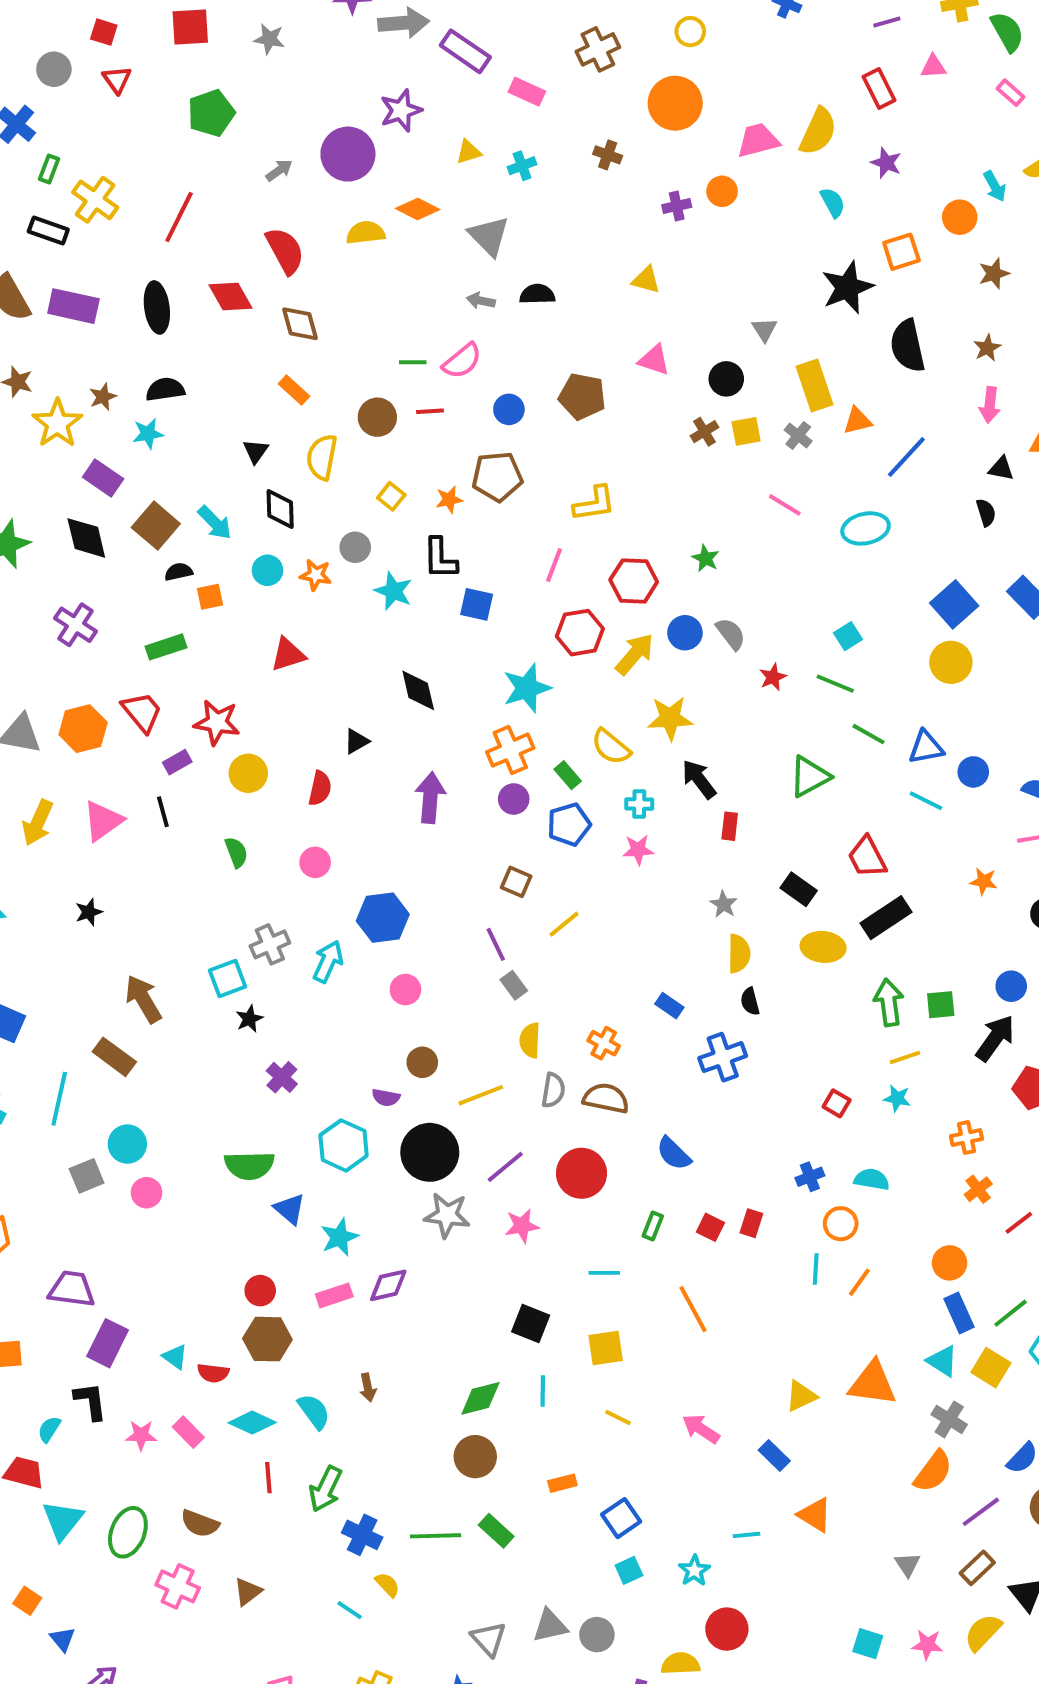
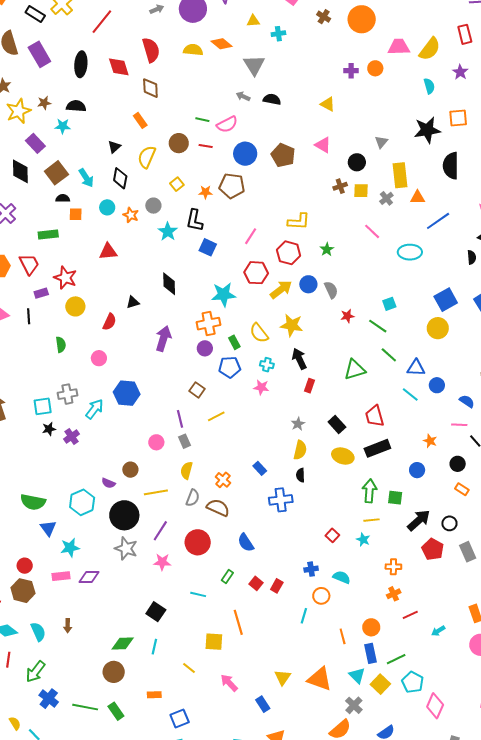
brown cross: (608, 155) -> (324, 17), moved
purple rectangle: (73, 306) -> (39, 54), turned 35
blue circle: (509, 409) -> (245, 154), size x1.5
yellow L-shape: (594, 504) -> (299, 221), moved
blue circle: (1011, 986) -> (417, 470), moved
pink circle: (405, 990) -> (156, 442), moved
purple cross: (282, 1077) -> (72, 437), moved
purple line: (505, 1167) -> (160, 531), turned -30
orange line: (859, 1282) -> (343, 636), moved, turned -63
yellow square: (606, 1348) -> (214, 642), moved
yellow triangle: (801, 1396) -> (283, 677), turned -42
yellow semicircle: (387, 1585) -> (15, 723), moved

